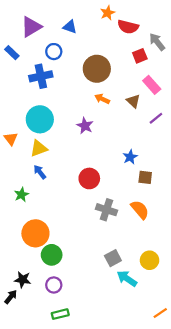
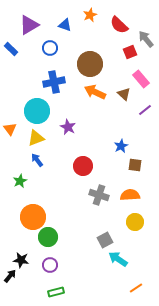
orange star: (108, 13) -> (90, 15), moved
red semicircle: (128, 27) -> (119, 25), turned 30
blue cross: (41, 76) -> (54, 82), moved
orange arrow: (102, 99) -> (95, 92), size x1.5
purple star: (85, 126) -> (68, 127), moved
orange semicircle: (140, 210) -> (130, 195), turned -54
yellow circle: (150, 260) -> (135, 222), moved
orange line: (160, 313) -> (136, 288), moved

